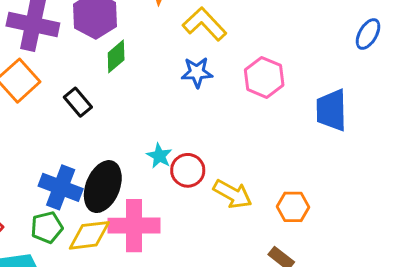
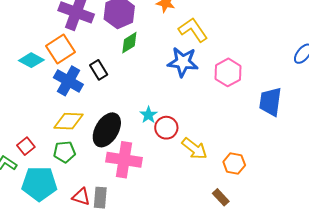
blue star: (197, 72) -> (183, 62), size x1.4
blue cross: (61, 187) -> (68, 81), moved
yellow diamond: (89, 235) -> (69, 121), moved

